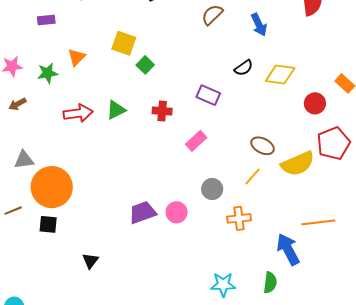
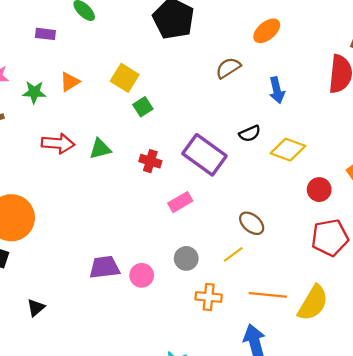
purple rectangle: (208, 95) -> (205, 155), size x1.6
yellow semicircle: (298, 164) -> (313, 303), moved, turned -48
orange line: (318, 222) -> (268, 295), moved

